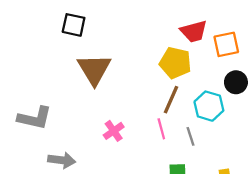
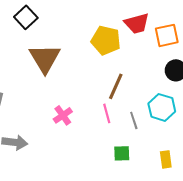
black square: (74, 25) -> (26, 17), turned 35
yellow pentagon: (175, 63) -> (106, 40), moved
cyan hexagon: (209, 106) -> (162, 107), moved

